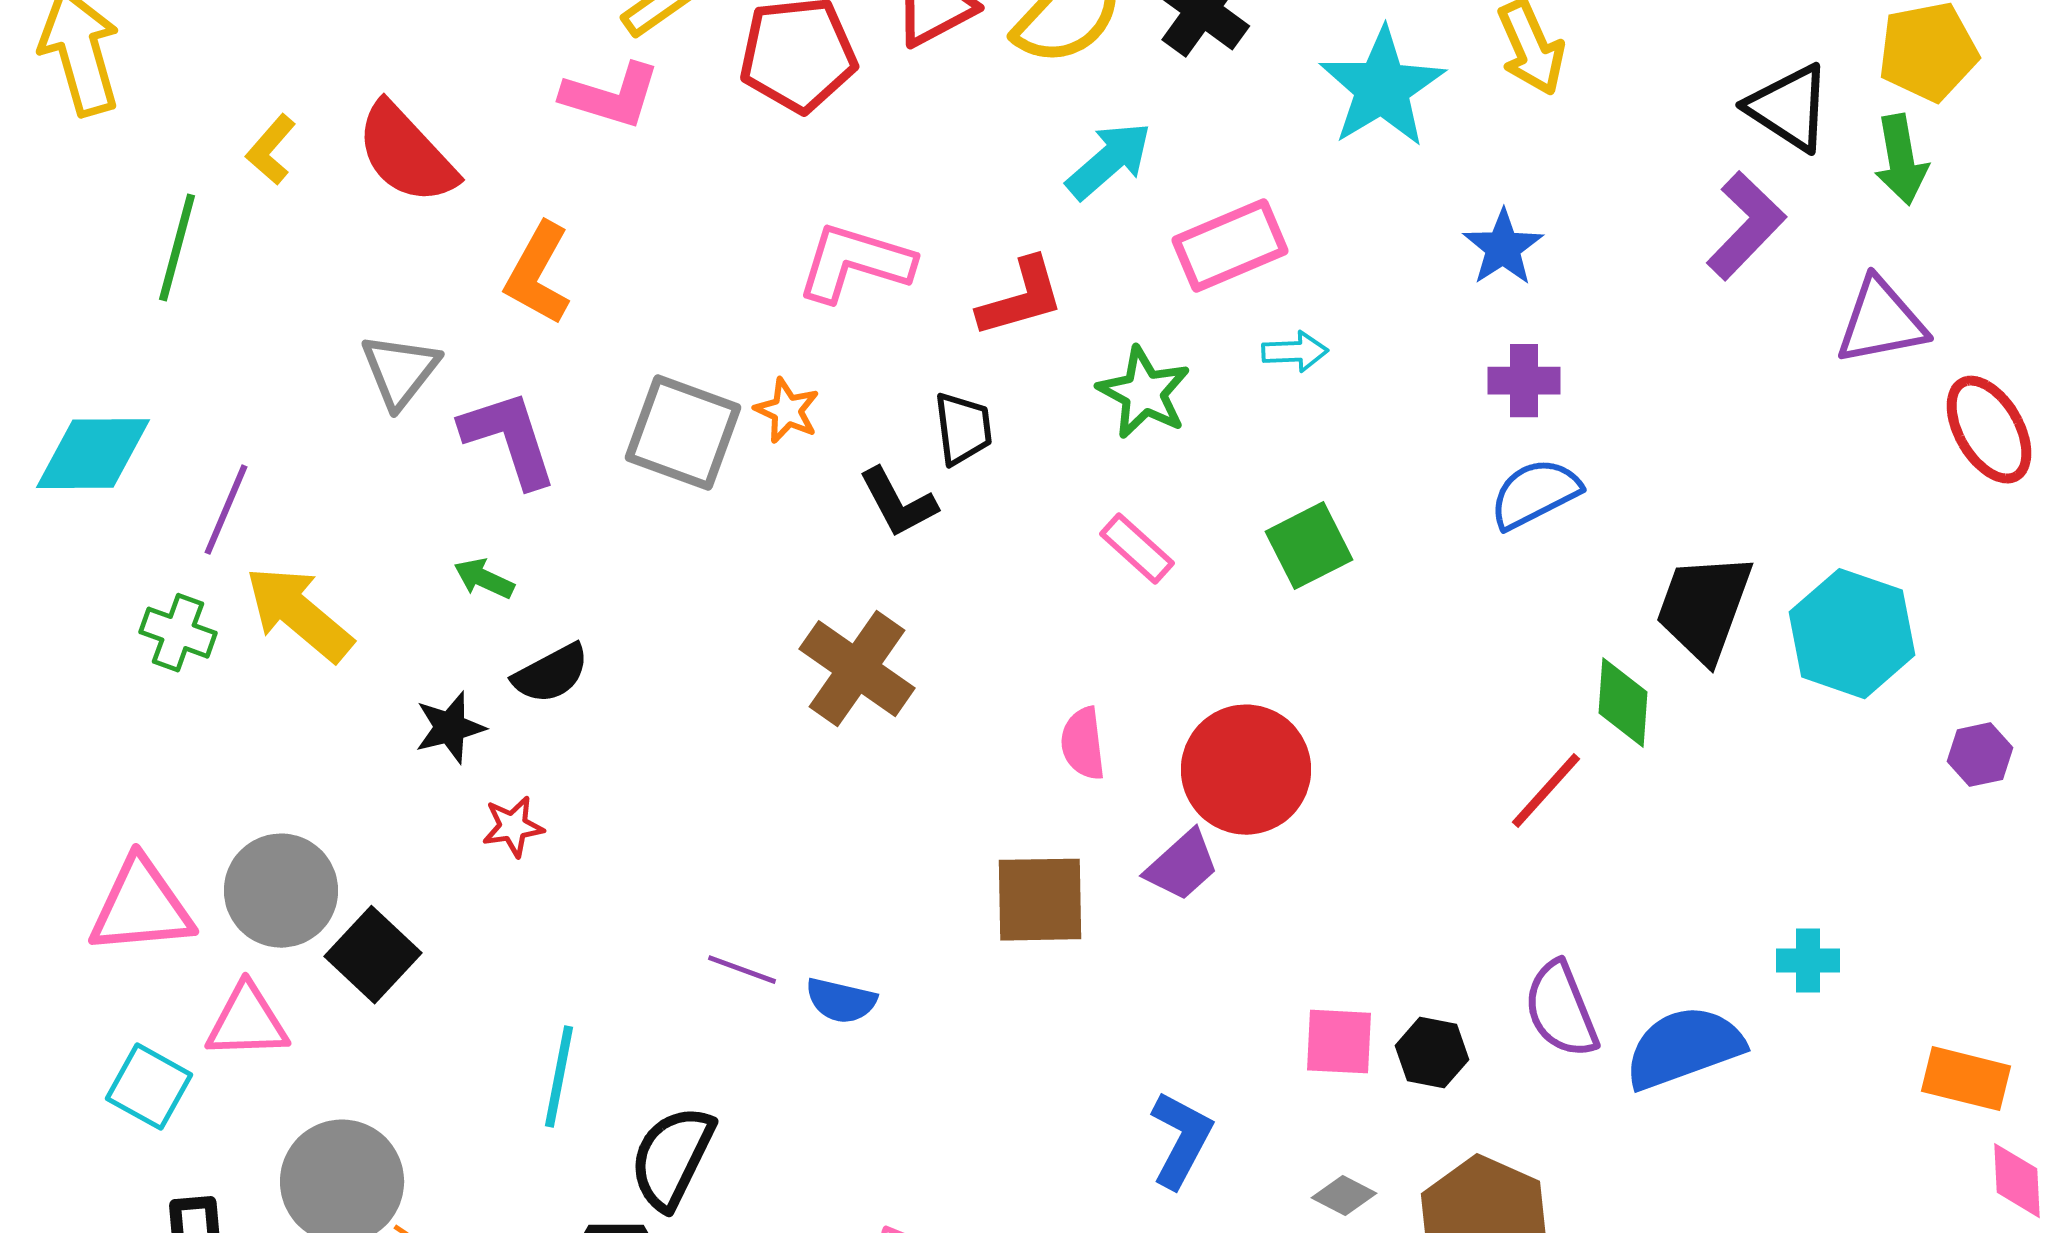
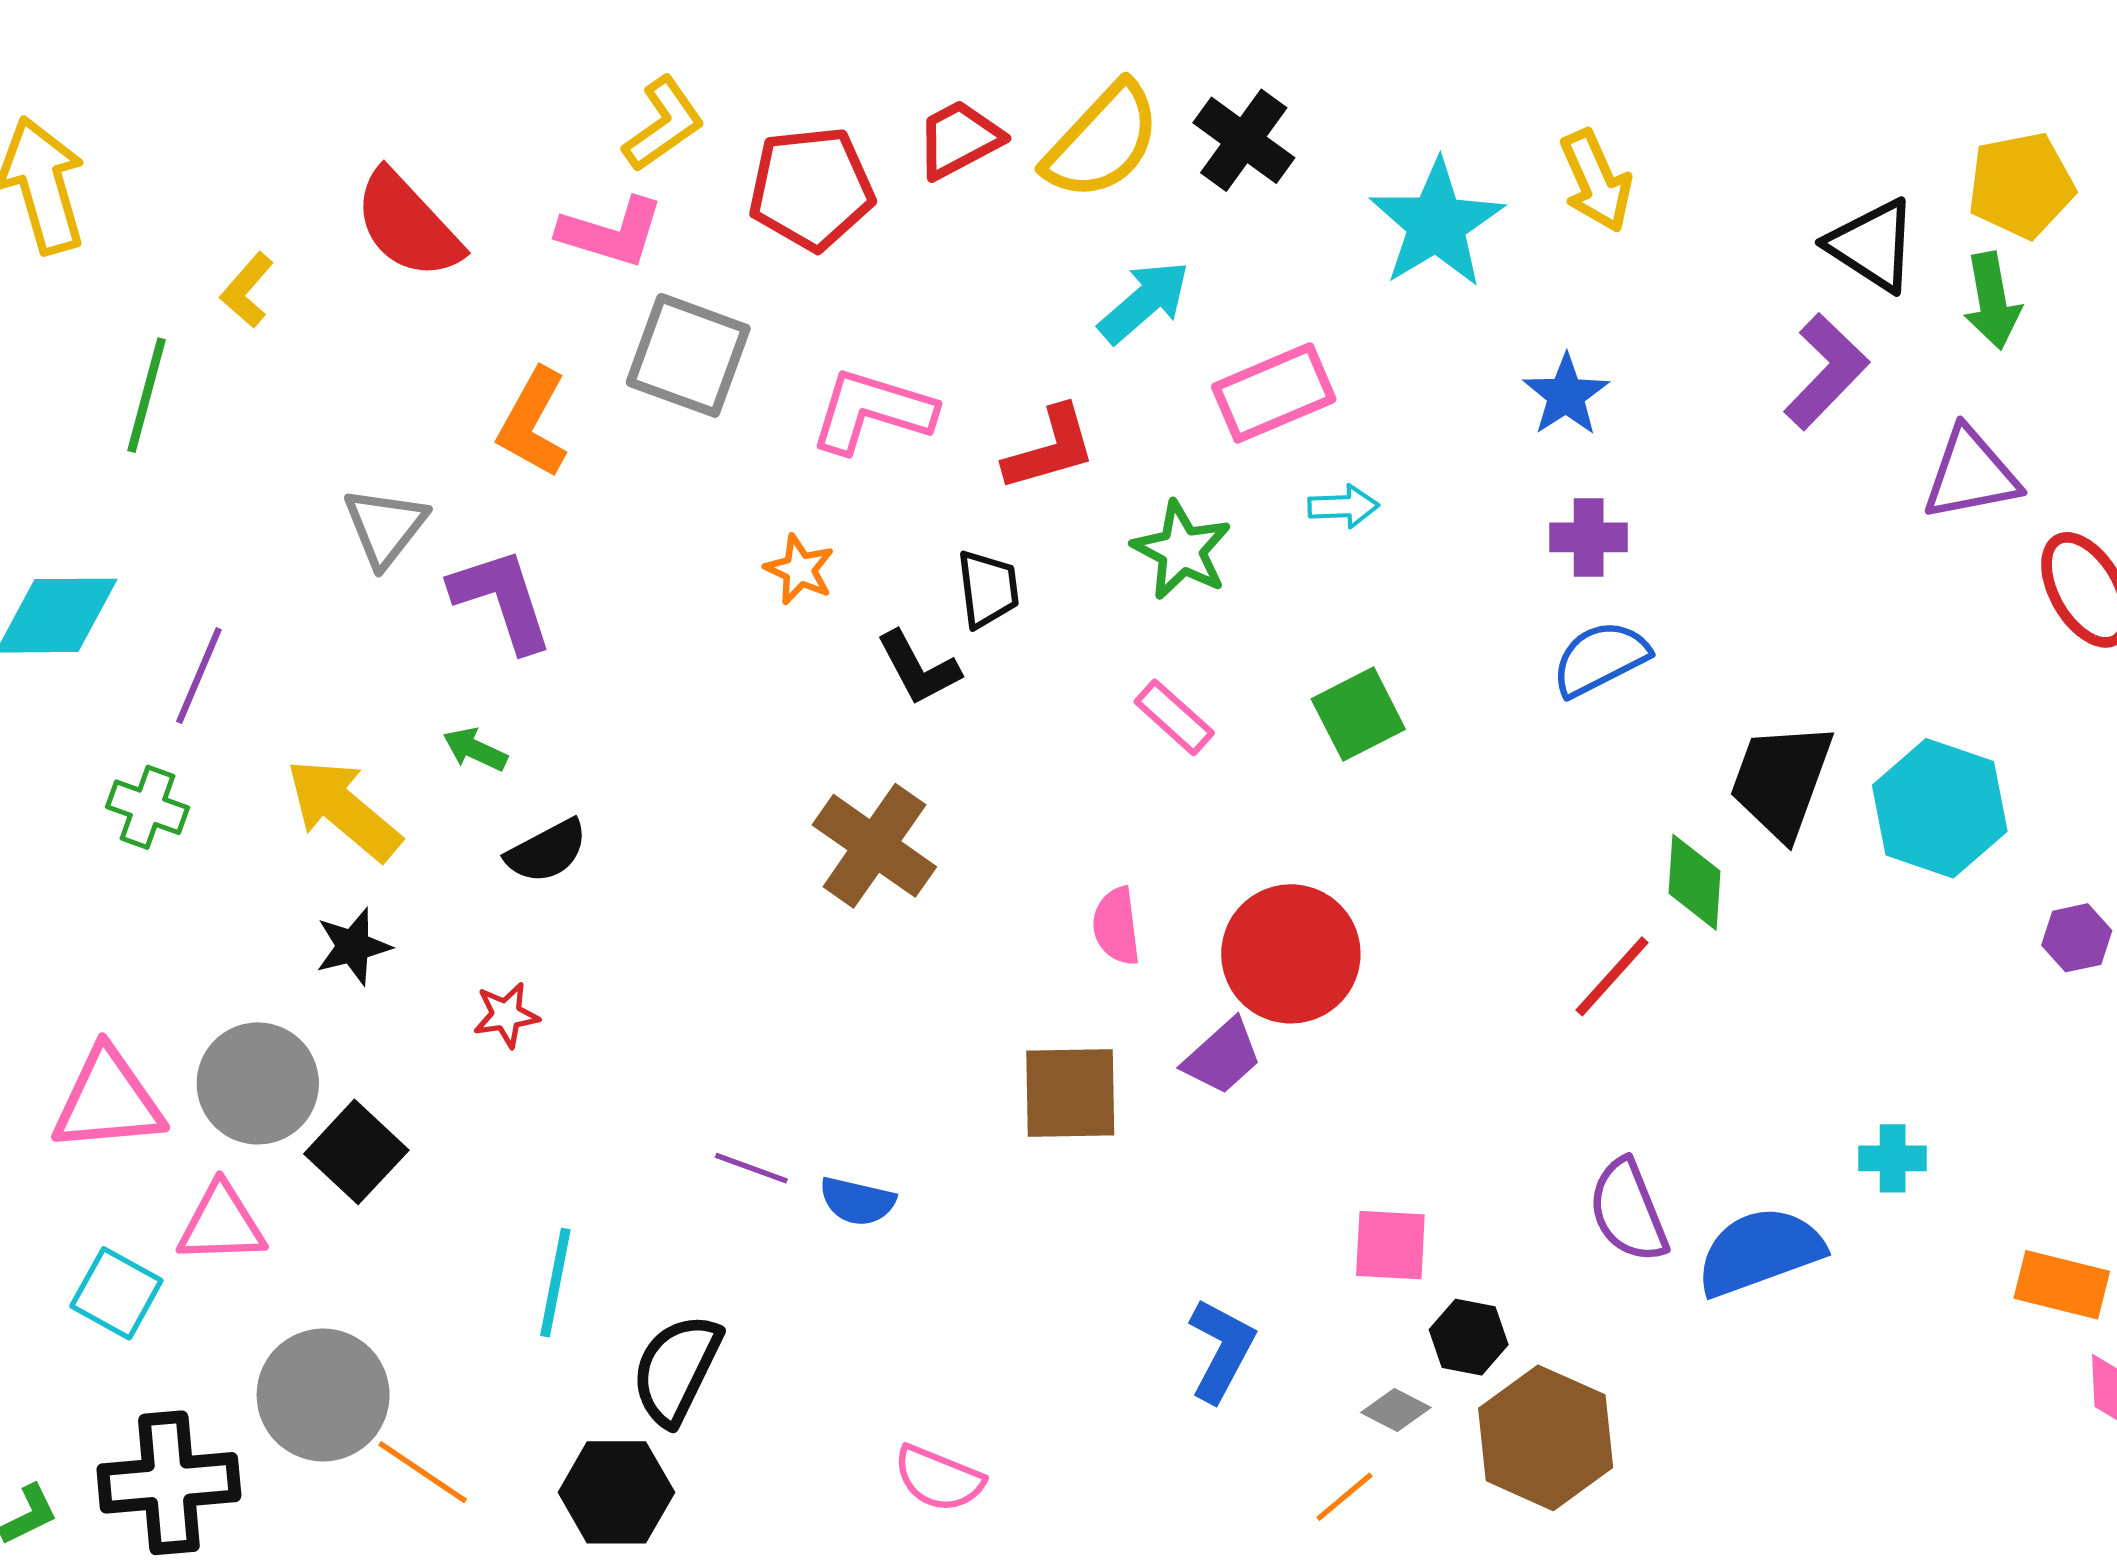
red semicircle: (406, 154) -> (408, 225), moved
gray square: (683, 433) -> (688, 355), moved
yellow arrow: (299, 614) -> (343, 809), moved
black star: (450, 728) -> (353, 946), moved
black hexagon: (1432, 1053) -> (1469, 1337), moved

